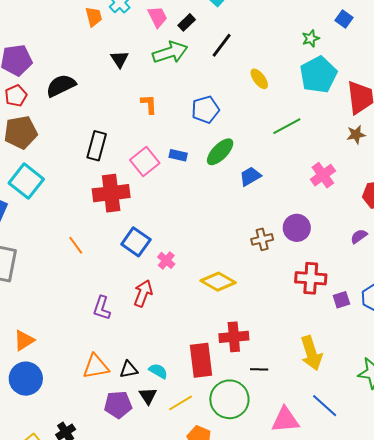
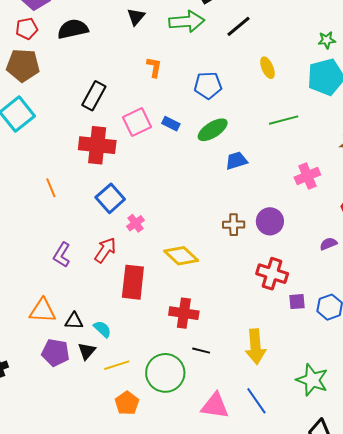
red rectangle: (201, 360) -> (133, 282), moved

